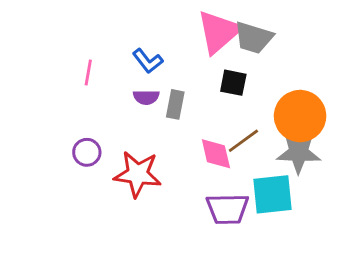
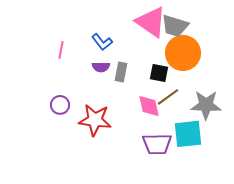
pink triangle: (219, 32) -> (151, 22), turned -44
black square: (233, 83) -> (159, 73), moved
orange circle: (300, 116) -> (183, 53), moved

